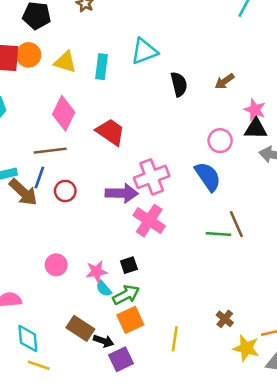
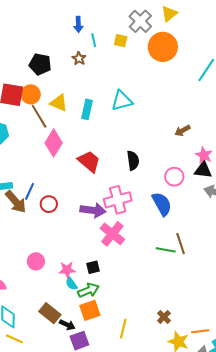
black semicircle: (179, 84) -> (133, 160), moved
brown line: (50, 151) -> (39, 116), moved, turned 60

